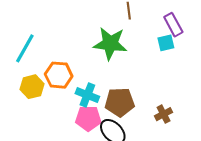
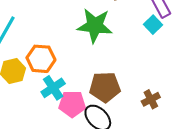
cyan square: (166, 43) -> (153, 25), turned -30
cyan cross: (87, 95) -> (53, 88), moved, turned 35

